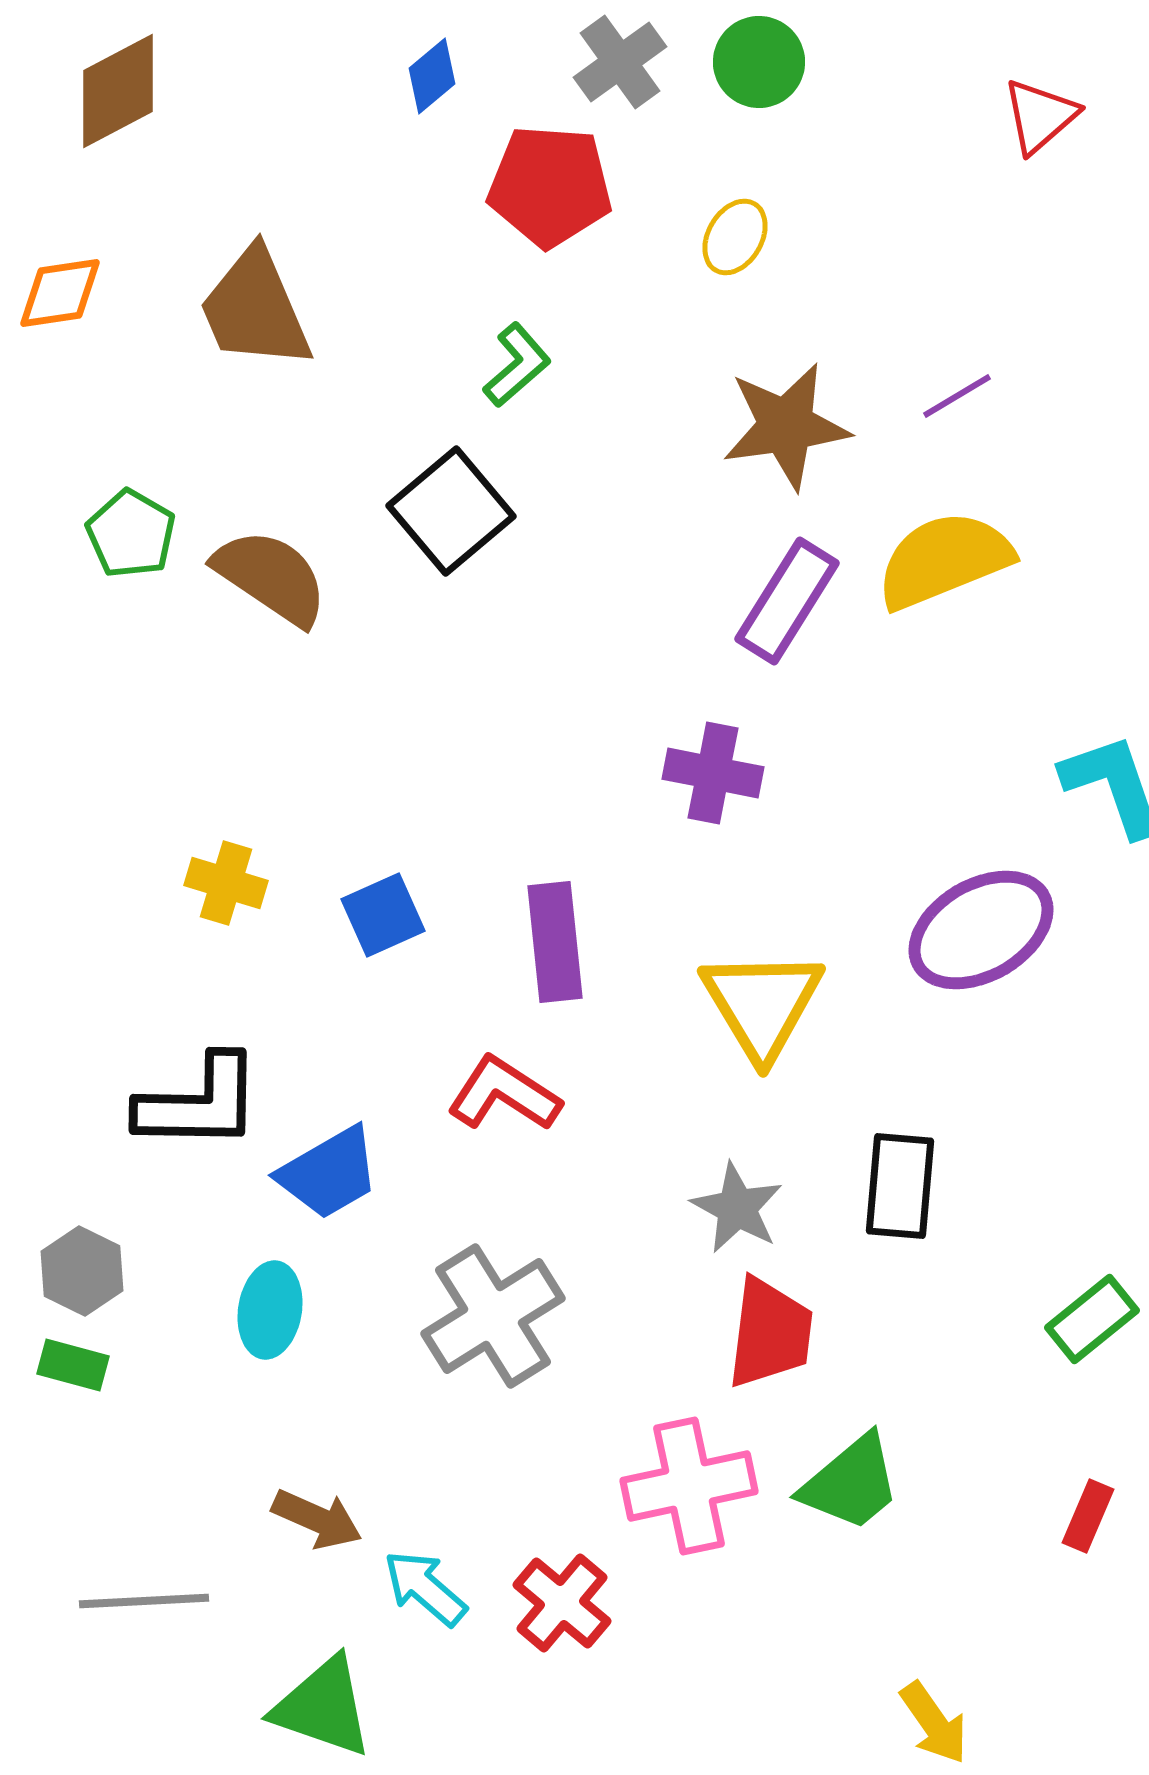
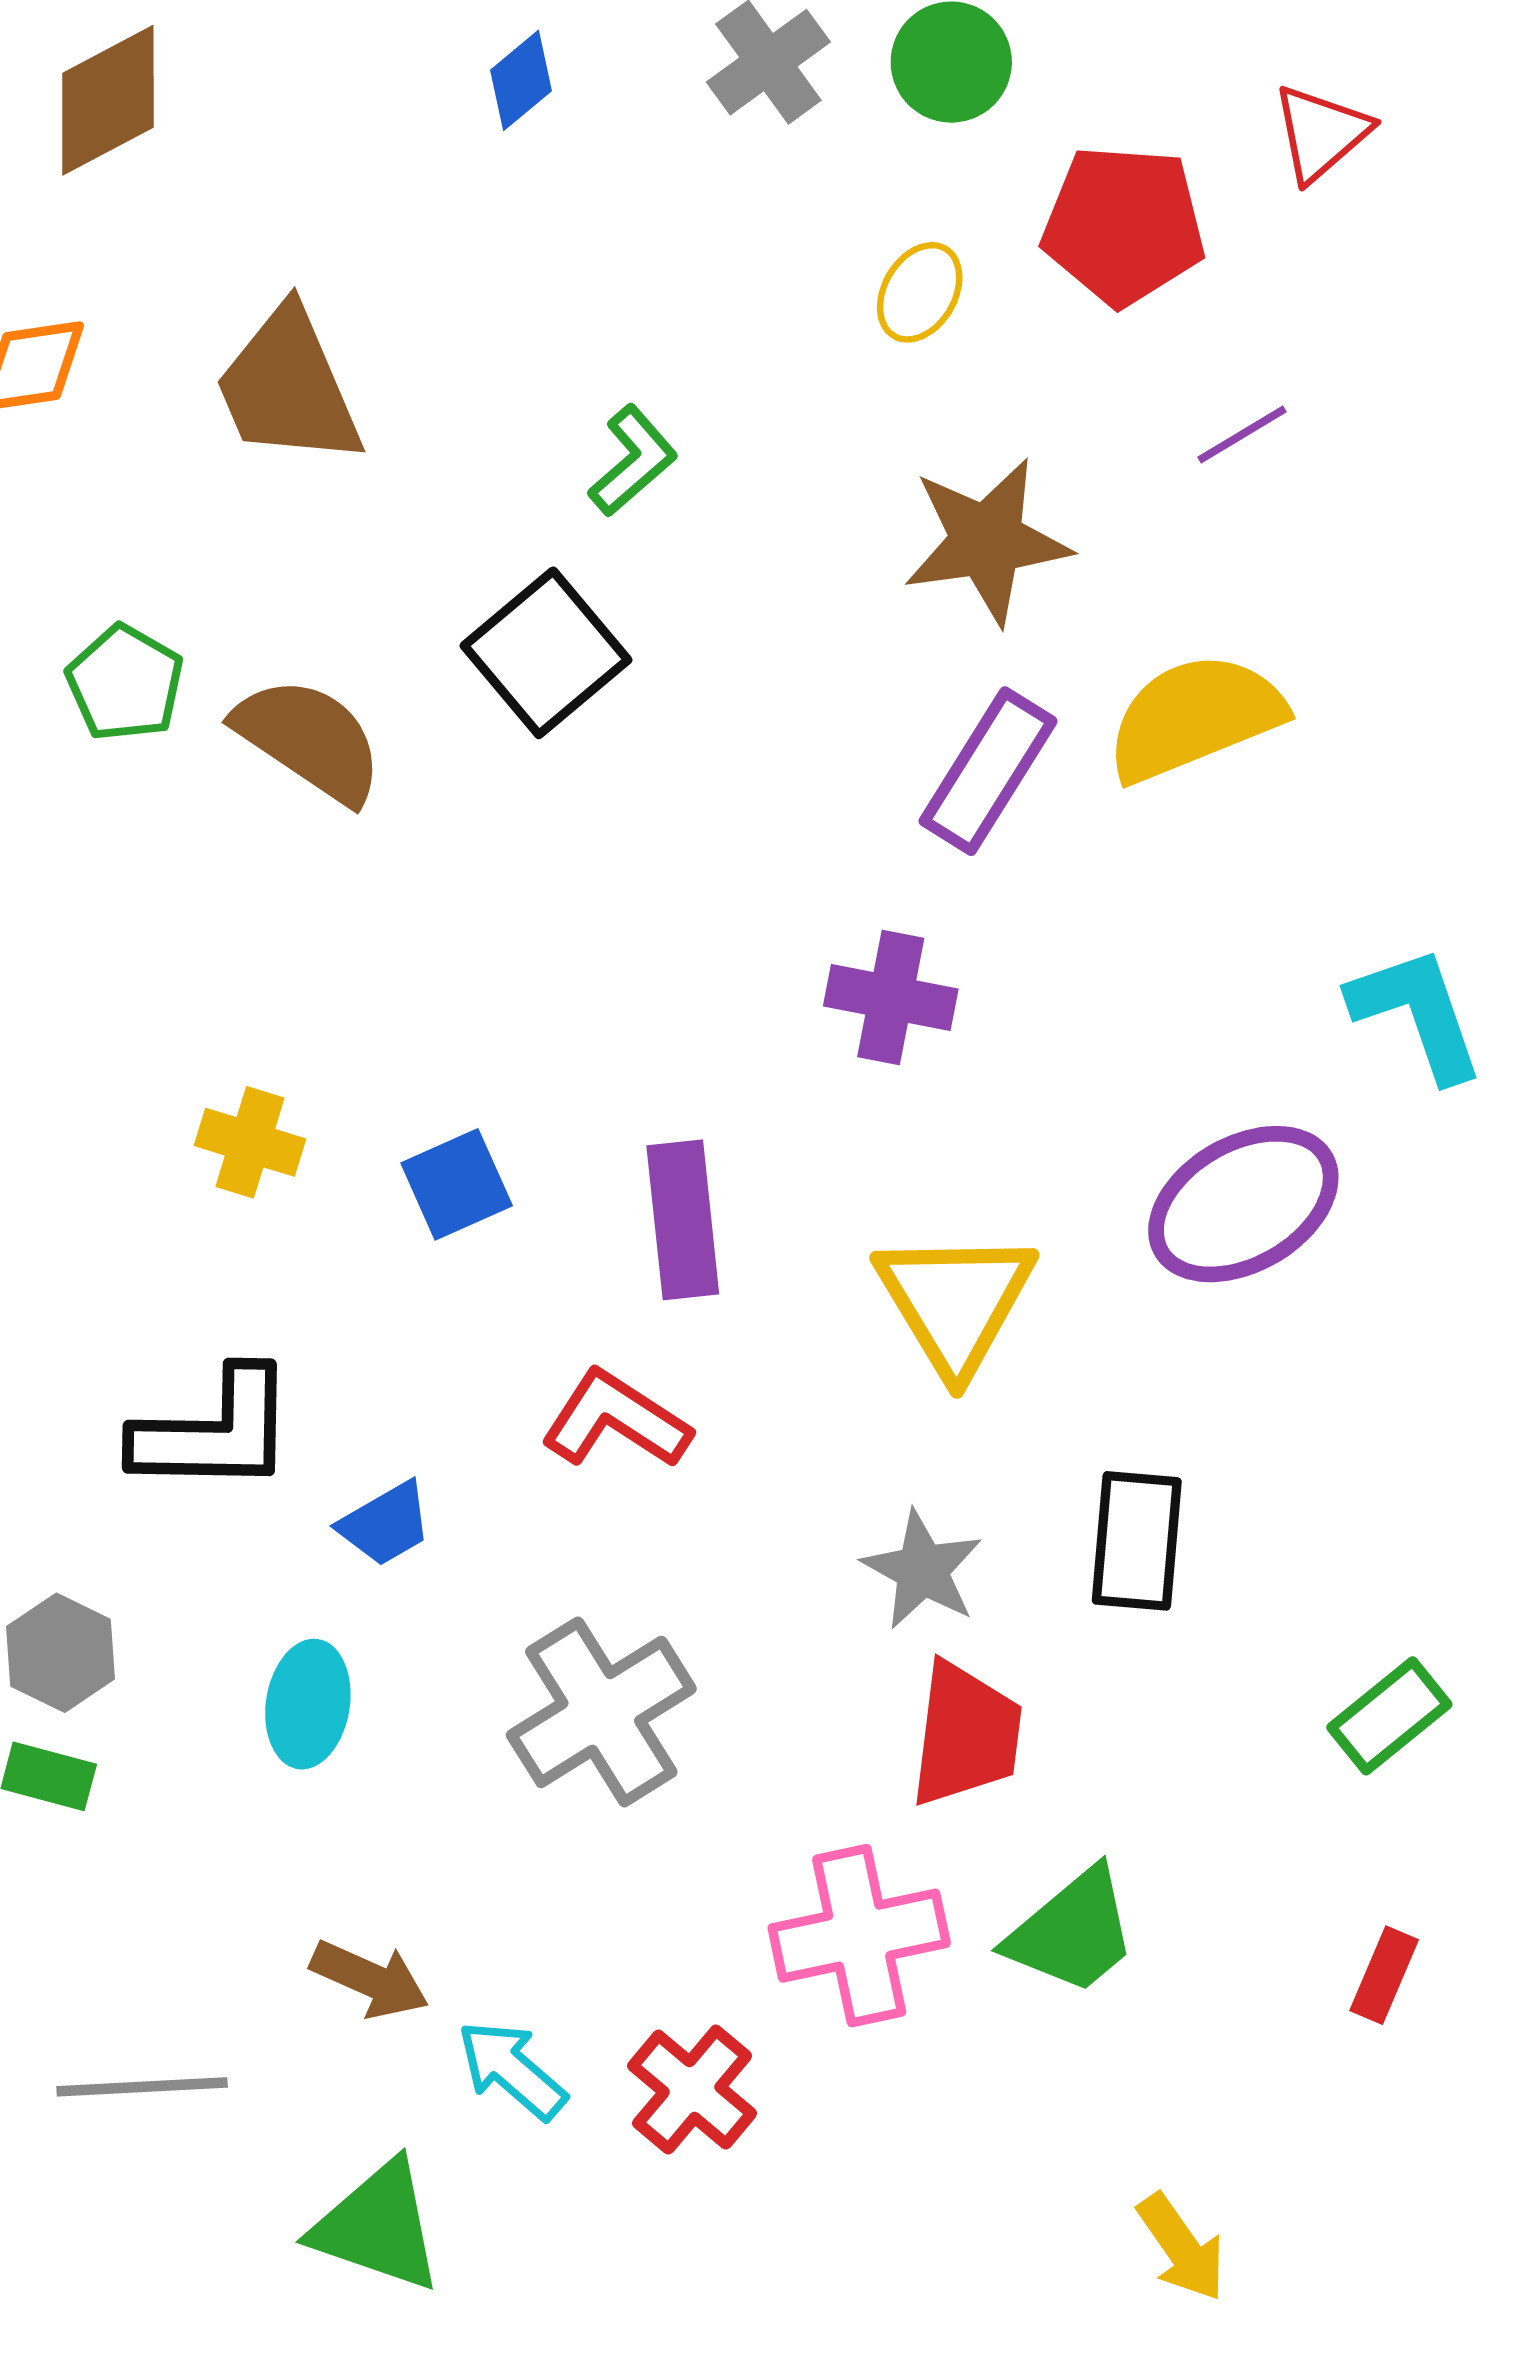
red pentagon: (550, 186) -> (1124, 225), moved
purple line: (957, 396) -> (1242, 434), moved
blue trapezoid: (329, 1173) -> (386, 1524), size x0.7

